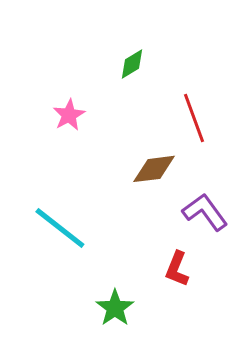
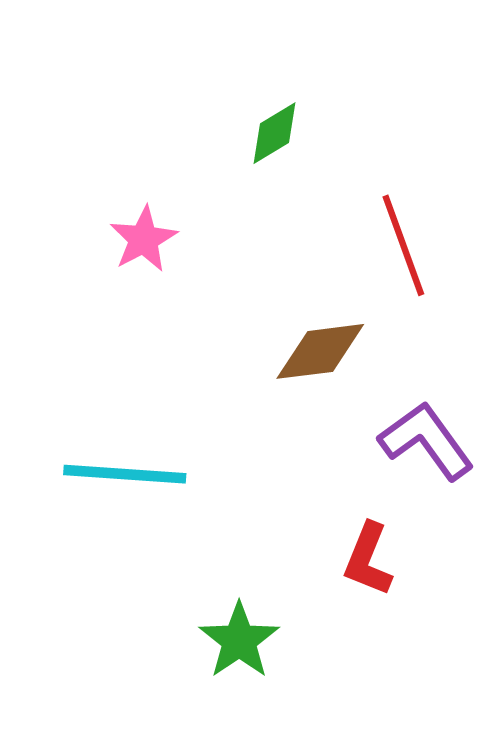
cyan line: (60, 228) -> (125, 474), turned -34

